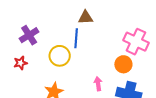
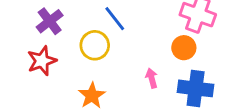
blue line: (76, 38) -> (115, 19), turned -36
red star: (20, 63) -> (42, 61), size x1.5

